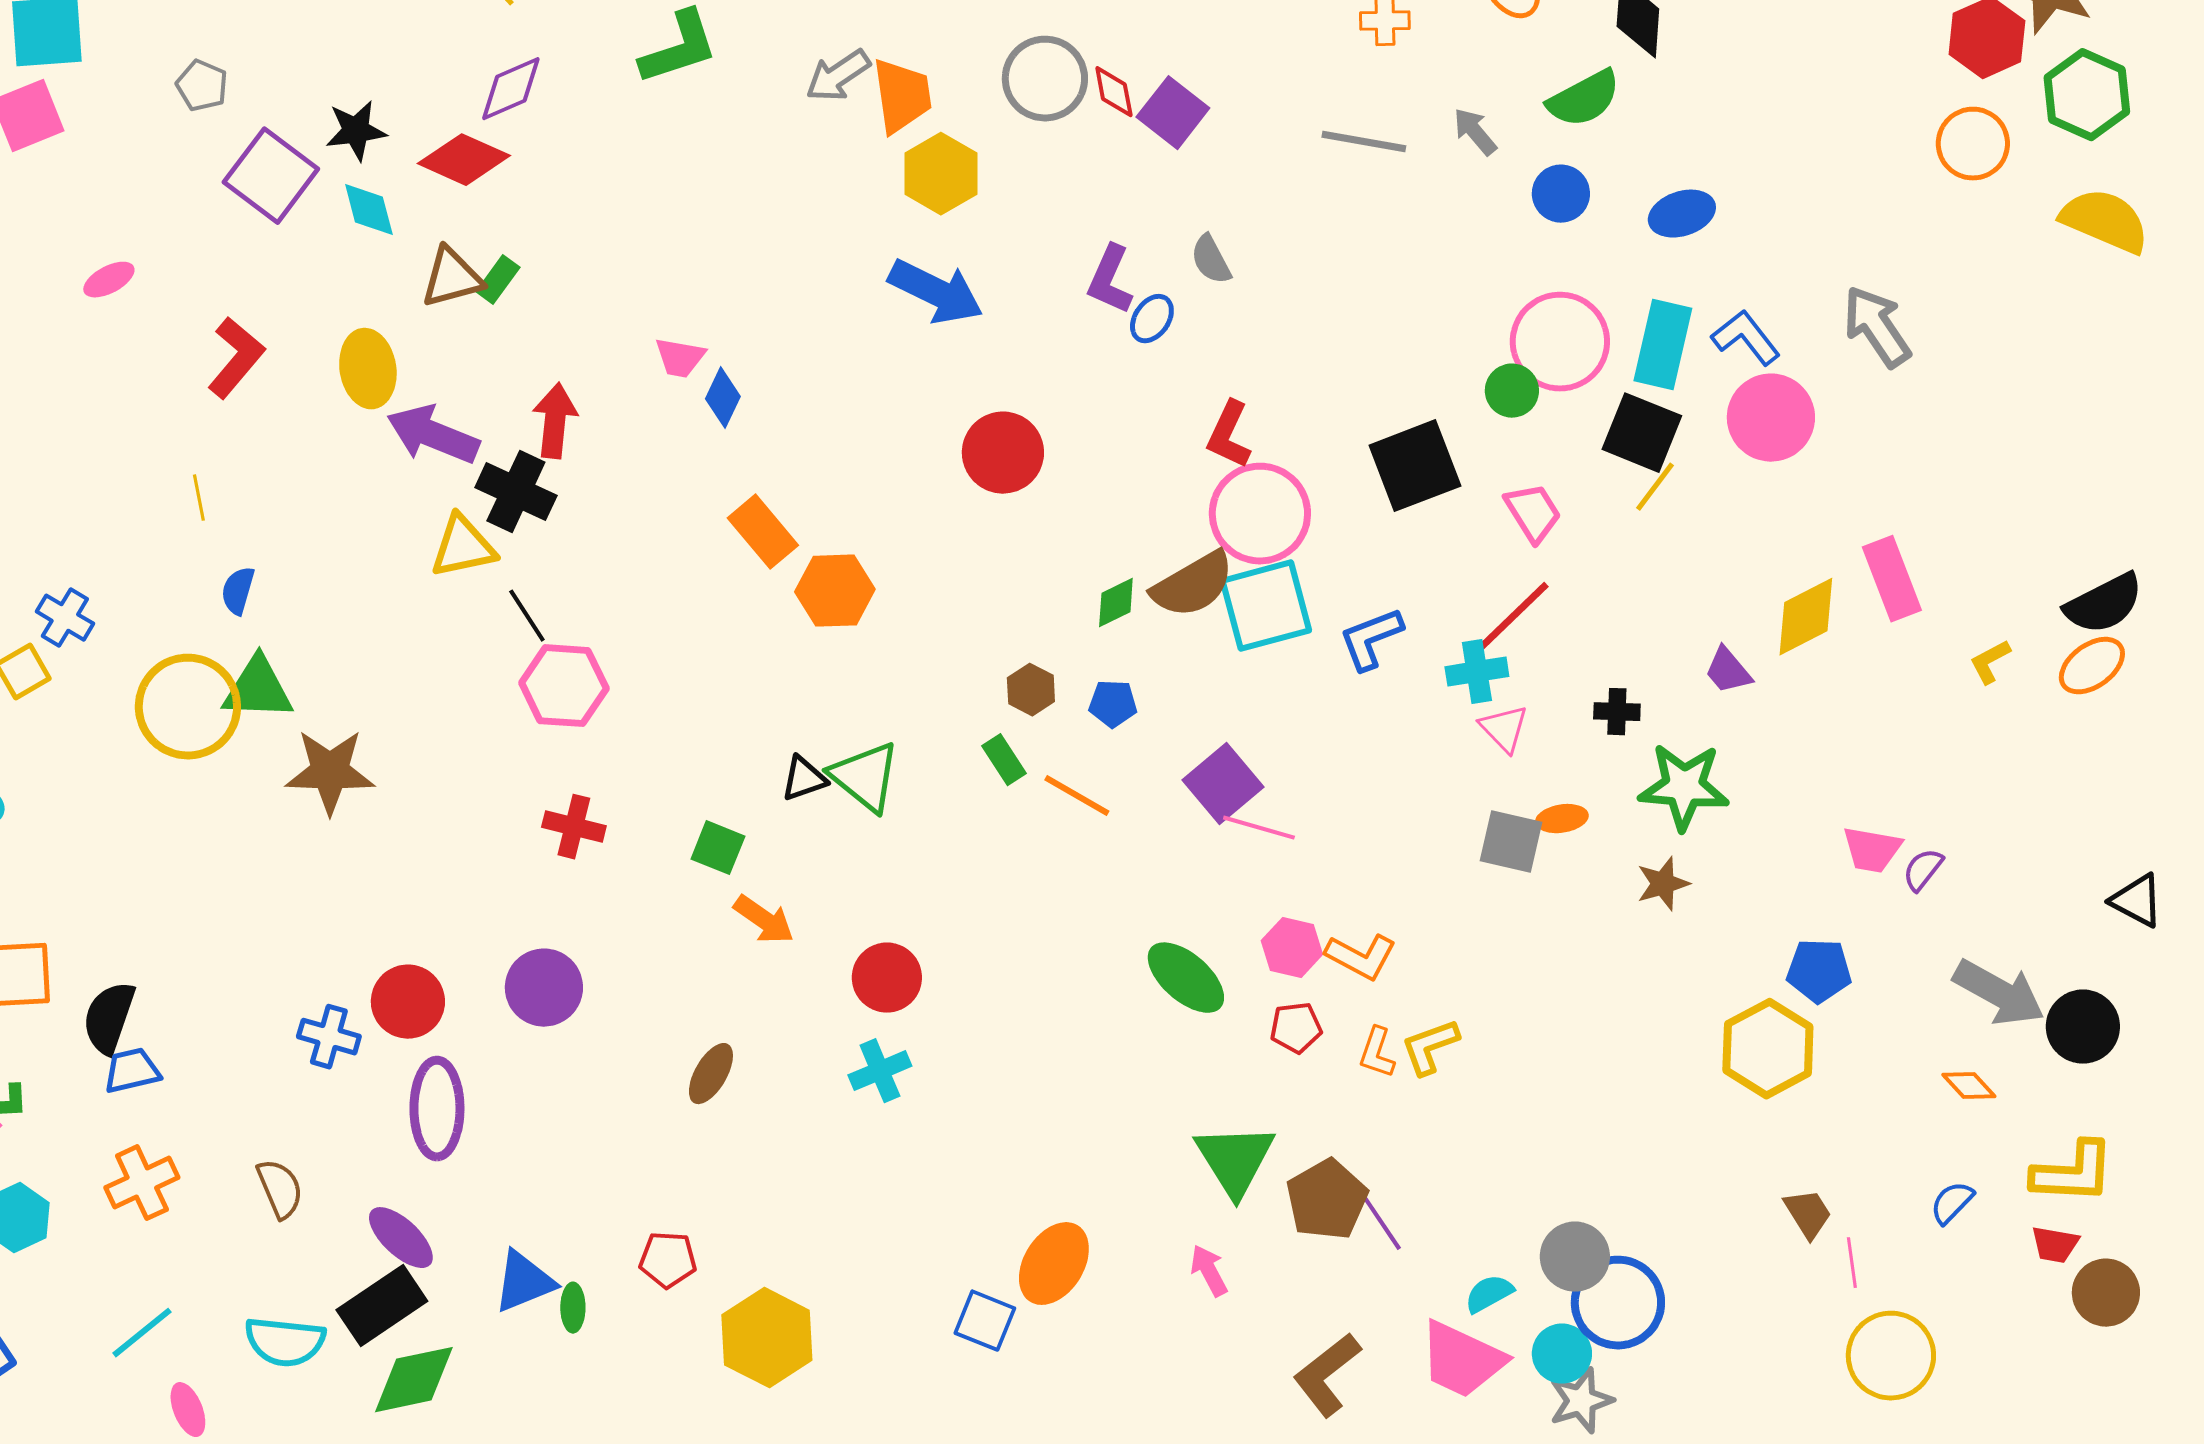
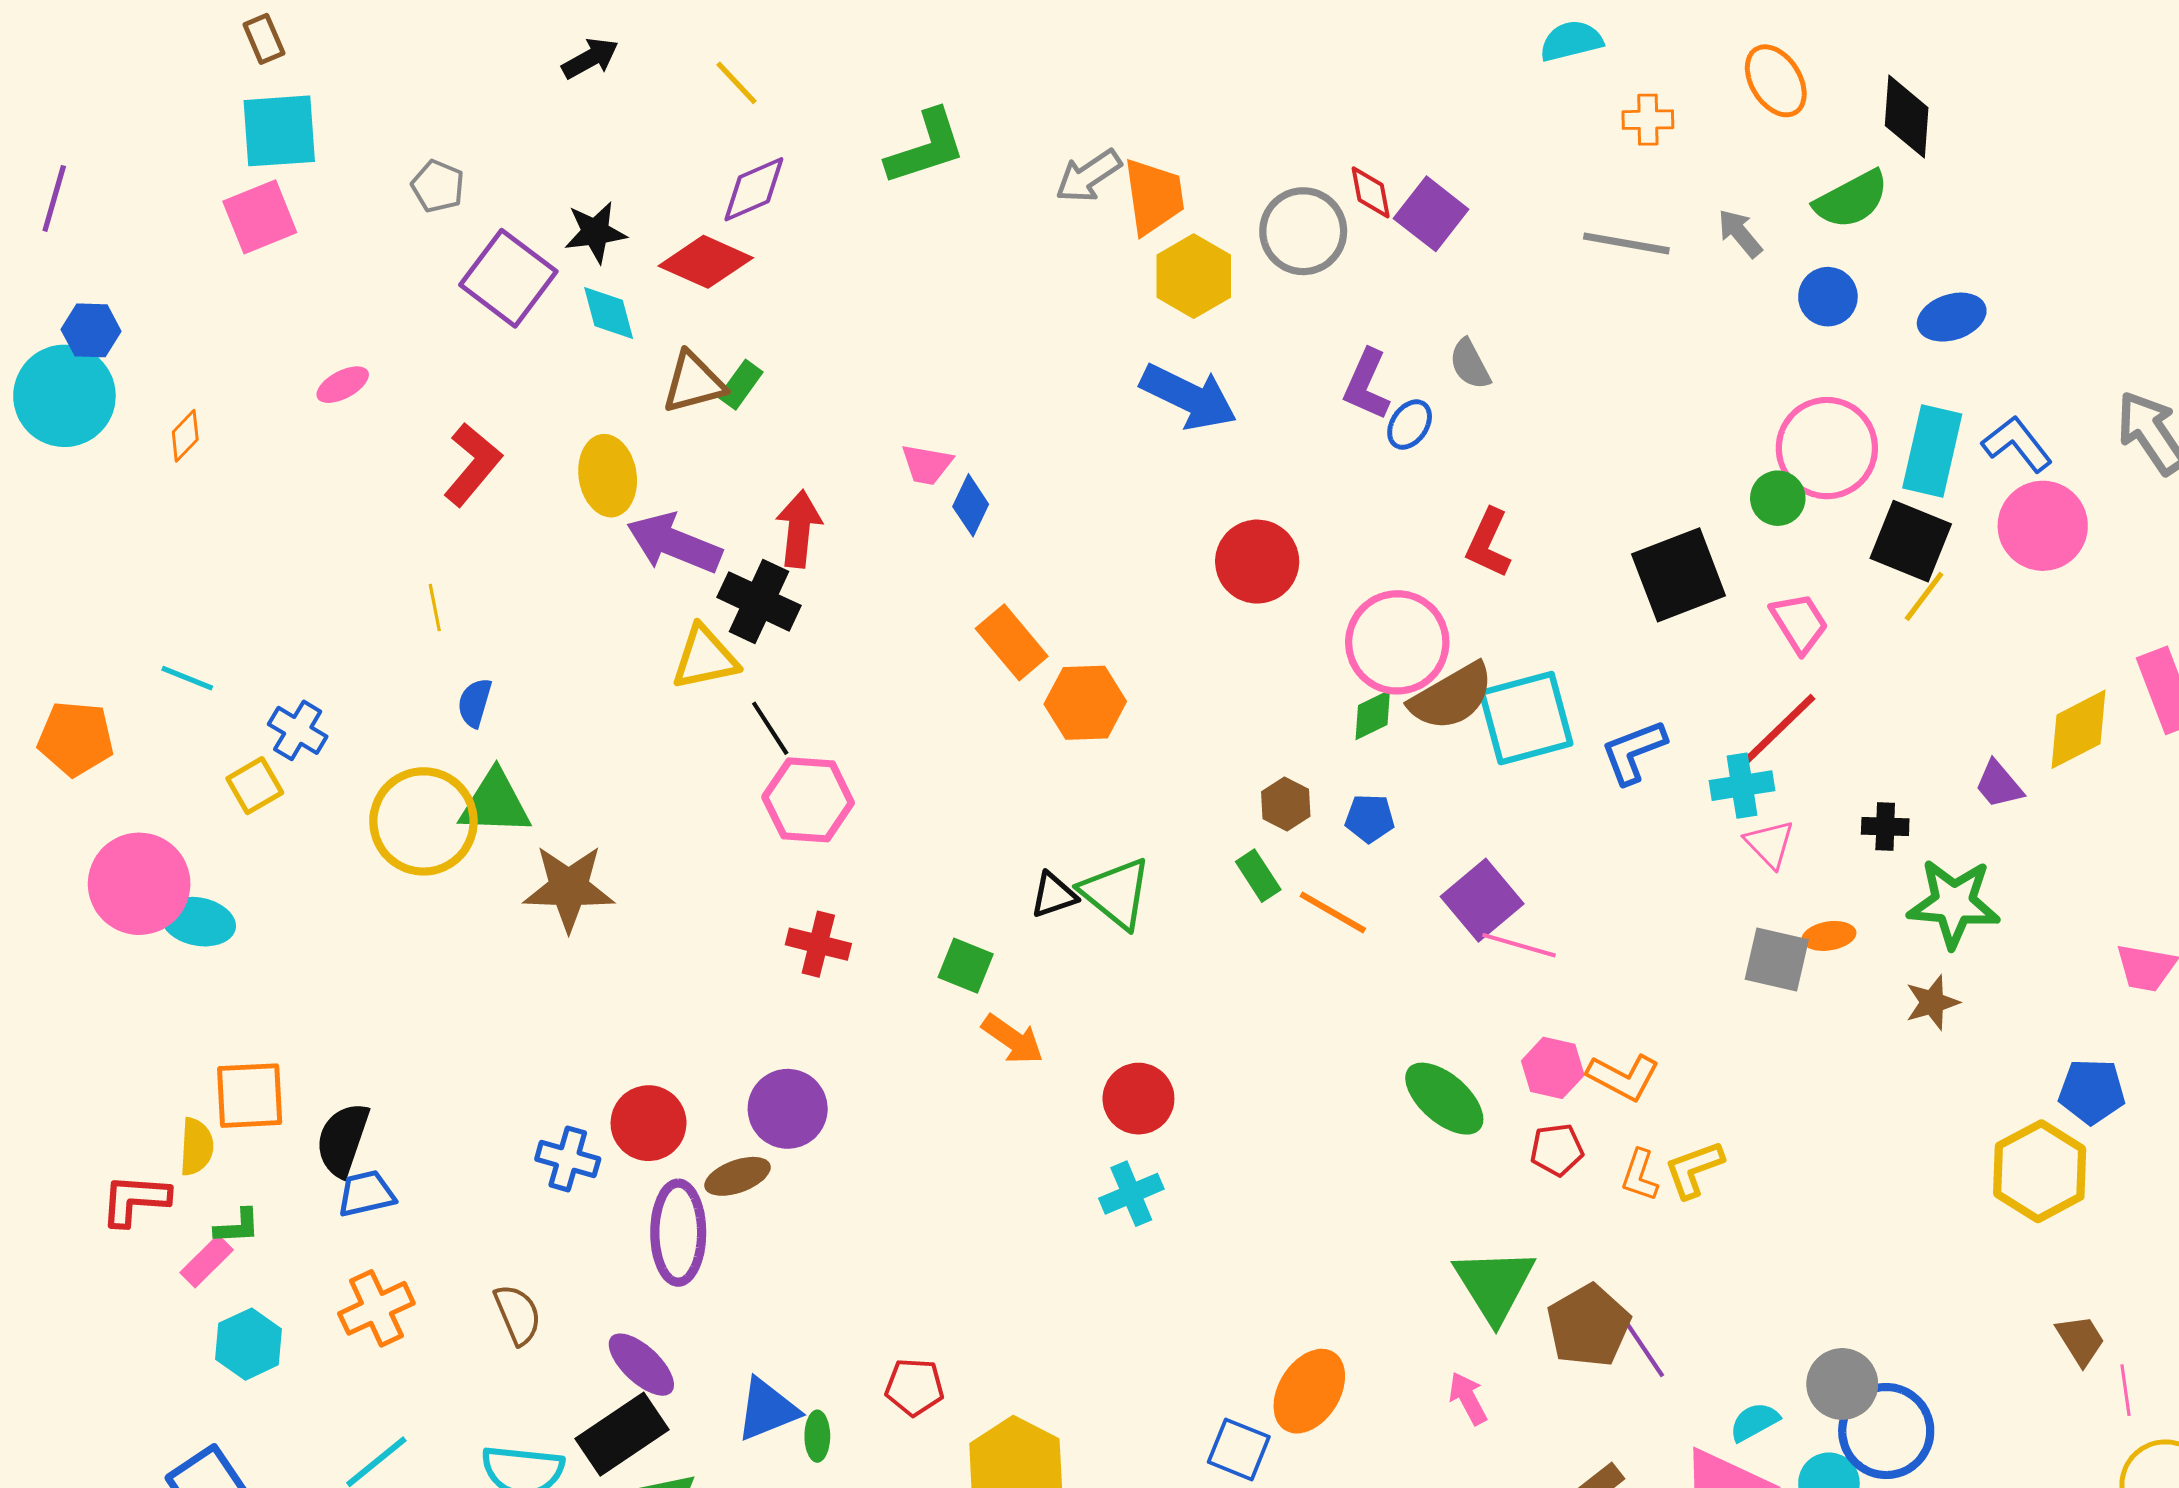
gray circle: (1045, 79) -> (1303, 231), moved
pink circle: (1260, 514) -> (1397, 642), moved
brown ellipse: (711, 1074) -> (738, 1176), moved, turned 40

